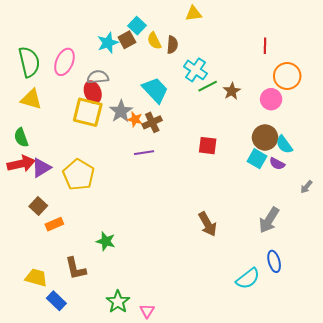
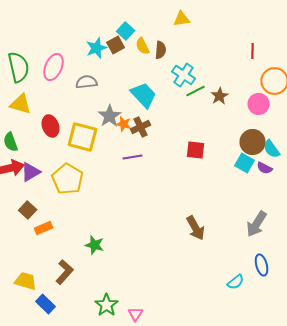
red ellipse: (93, 92) -> (51, 126), moved
yellow square: (88, 112) -> (83, 137), moved
brown L-shape: (76, 268) -> (65, 272), turned -125
cyan semicircle: (248, 279) -> (236, 282), size x0.7

